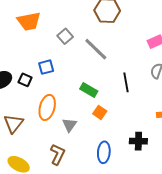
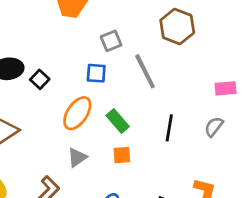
blue square: (46, 67) -> (96, 73), moved
orange ellipse: (47, 107) -> (77, 113), moved
orange square: (100, 112) -> (122, 155), turned 32

